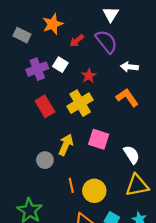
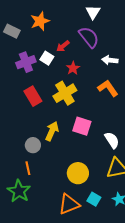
red arrow: (77, 41) -> (63, 46), moved
orange line: (71, 185) -> (28, 168), moved

